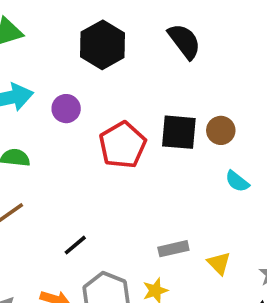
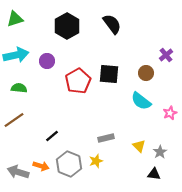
brown circle: (221, 130) -> (146, 73), moved
cyan semicircle: (237, 181) -> (141, 101), size x1.5
yellow triangle: (219, 263) -> (139, 146), moved

